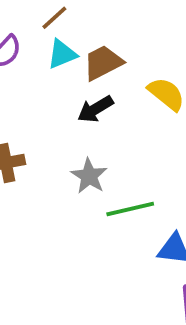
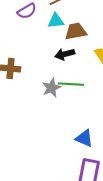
green line: (130, 209) -> (71, 84), moved

